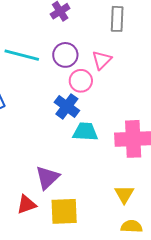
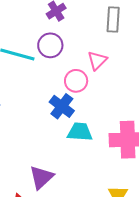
purple circle: (65, 55) -> (50, 45), moved

